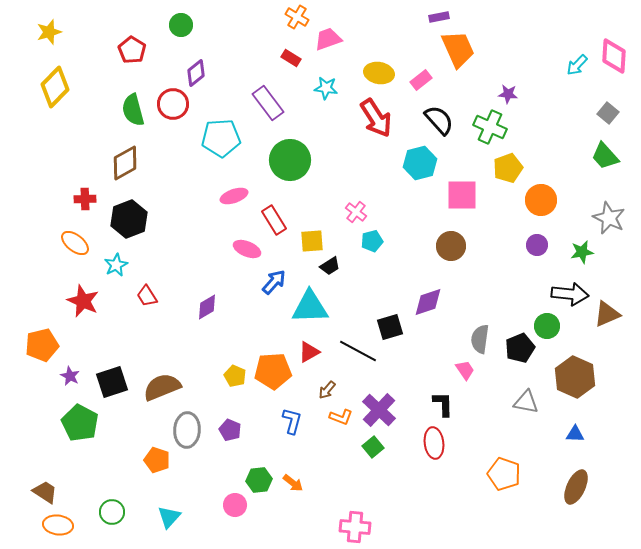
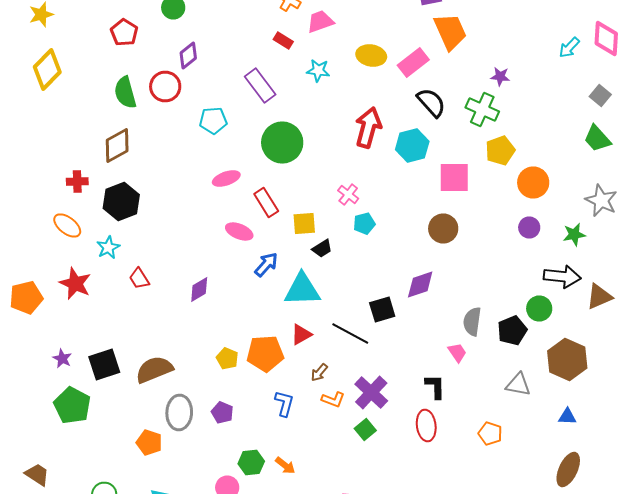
pink rectangle: (421, 80) -> (413, 62), size x1.4
red arrow: (376, 118) -> (368, 128), moved, turned -132
cyan pentagon: (221, 138) -> (213, 120), size x0.7
orange pentagon: (42, 345) -> (26, 298), moved
orange pentagon: (504, 474) -> (490, 434), moved, size x0.7

